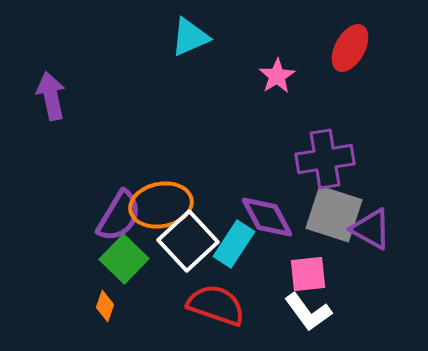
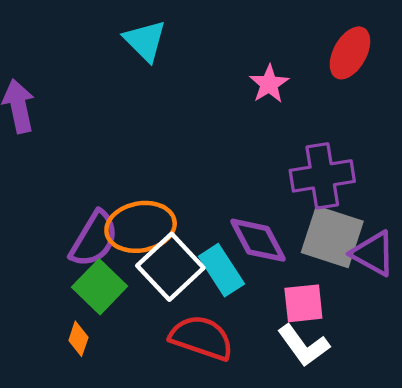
cyan triangle: (190, 37) -> (145, 41), moved, turned -51
cyan rectangle: (234, 244) -> (221, 270), turned -66

